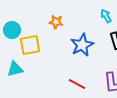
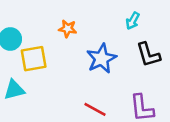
cyan arrow: (106, 16) -> (133, 21), turned -120

